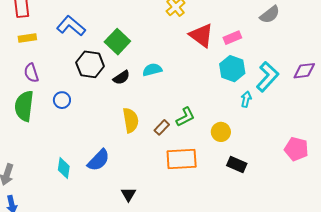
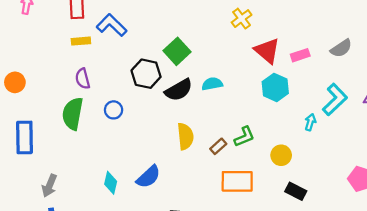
gray semicircle: (270, 15) -> (341, 48), moved
blue L-shape: (71, 26) -> (112, 25), moved
cyan hexagon: (232, 69) -> (275, 87), moved
black semicircle: (121, 78) -> (179, 90), size x1.5

